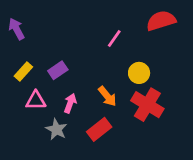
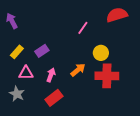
orange arrow: (107, 96) -> (78, 70), turned -91
red cross: (147, 105) -> (107, 76), turned -30
gray star: (56, 129) -> (17, 94), moved
red rectangle: (99, 129) -> (54, 98), moved

